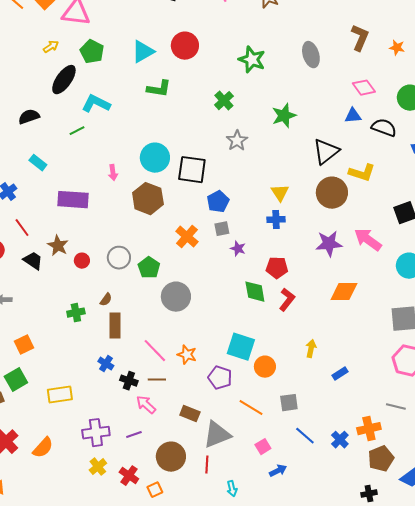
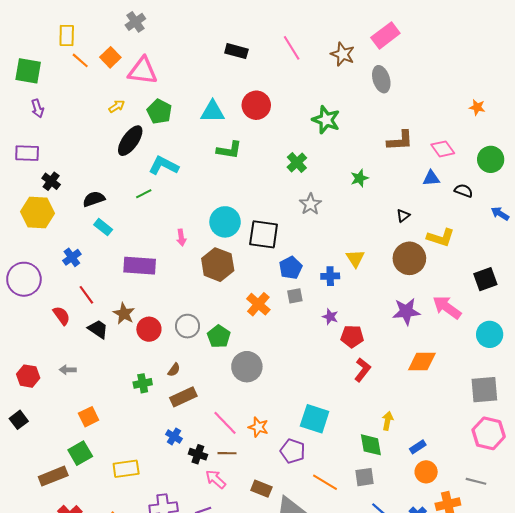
brown L-shape: (360, 38) -> (400, 141), moved, turned 64
cyan triangle: (143, 52) -> (213, 111), turned 30
gray ellipse: (311, 55) -> (381, 79), moved
green star: (284, 116) -> (359, 178), size x0.7
black semicircle: (29, 117) -> (94, 199), moved
black semicircle: (384, 128) -> (464, 191), size x0.7
black triangle: (326, 152) -> (403, 216), size x0.5
blue cross: (276, 220) -> (330, 276), moved
purple star: (238, 249) -> (330, 317), moved
red circle: (82, 261) -> (149, 329), size x1.5
green diamond: (255, 292) -> (371, 445), moved
brown rectangle: (115, 326) -> (183, 397), turned 65
orange circle: (265, 367) -> (426, 472), moved

